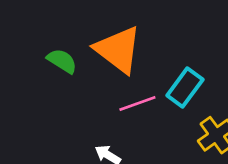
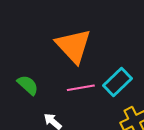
green semicircle: (62, 61) -> (28, 85), moved

